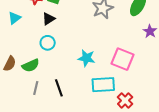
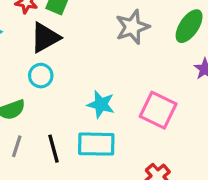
black triangle: (49, 19) -> (45, 37), size x1.5
cyan rectangle: (103, 85) -> (96, 144), moved

